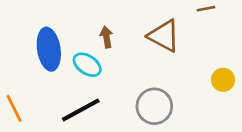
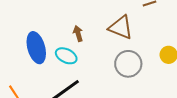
gray circle: (154, 106) -> (128, 64), moved

